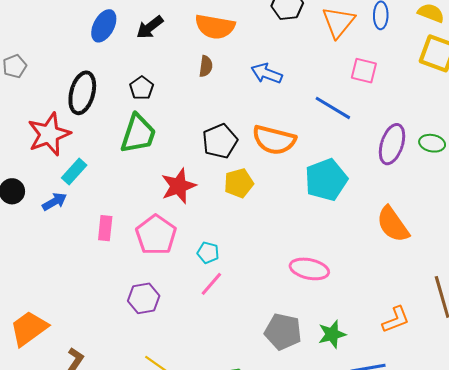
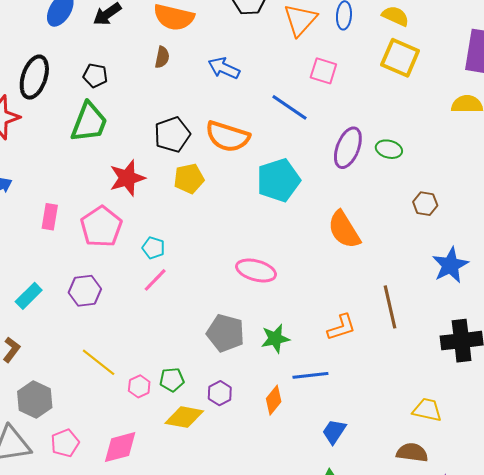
black pentagon: (142, 88) -> (95, 76), turned -30
cyan rectangle: (74, 172) -> (29, 296), moved

